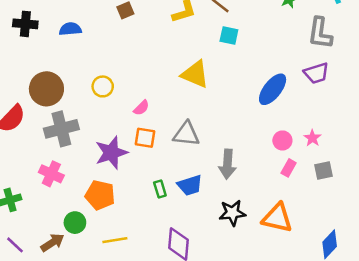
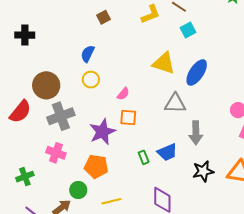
blue semicircle: (70, 29) -> (88, 54), moved, turned -54
cyan square: (229, 35) -> (188, 30), turned -35
blue ellipse: (273, 89) -> (197, 72), moved
gray triangle: (186, 134) -> (175, 103), moved

